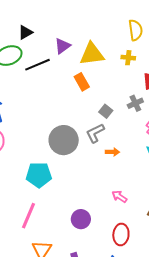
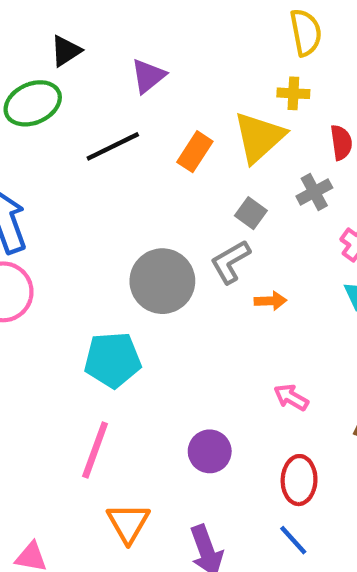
yellow triangle: (92, 54) -> (259, 137), moved, turned -32
black line: (38, 65) -> (113, 146), moved
orange rectangle: (82, 82) -> (195, 152), turned 66

